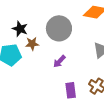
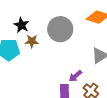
purple arrow: (59, 61) -> (75, 76), moved

